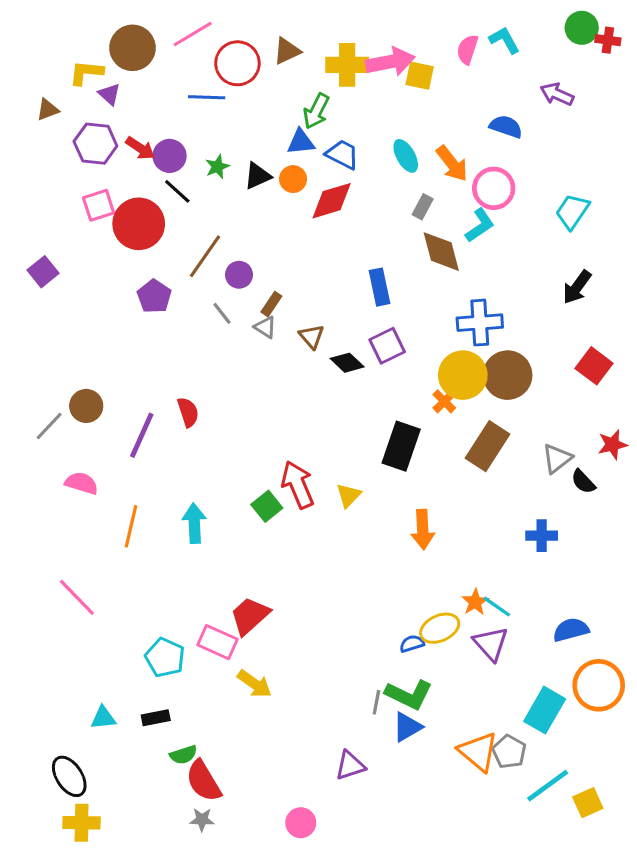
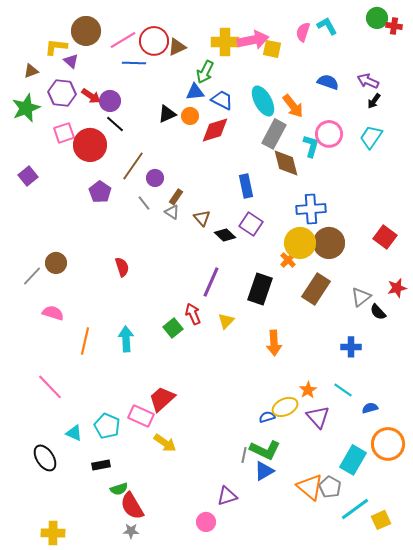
pink line: (193, 34) -> (123, 40), moved
brown triangle: (287, 51) -> (177, 47), moved
purple arrow: (557, 94) -> (368, 81), moved
cyan ellipse: (406, 156) -> (263, 101), size x1.4
green star: (217, 167) -> (26, 108), moved, size x1.8
pink circle: (494, 188) -> (329, 134), moved
gray rectangle: (423, 207) -> (274, 134), size x1.8
cyan L-shape: (480, 225) -> (311, 146), turned -40
black arrow: (577, 287) -> (374, 101), moved, size x0.7
purple square: (387, 346) -> (251, 224), turned -30
purple line: (142, 435) -> (211, 282), moved
red arrow: (298, 485) -> (193, 314), size x0.7
cyan line: (497, 607) -> (343, 390), moved
blue semicircle: (571, 630) -> (370, 408), size x0.7
cyan triangle: (103, 718) -> (74, 433), moved, turned 30
black ellipse: (69, 776) -> (45, 458), moved
pink circle: (301, 823) -> (206, 522), moved

